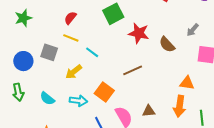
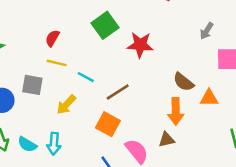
brown semicircle: (167, 45) -> (183, 82), moved
brown line: (133, 70) -> (118, 92), moved
cyan semicircle: (47, 98) -> (27, 144), moved
cyan arrow: (78, 101) -> (54, 144), moved, turned 96
orange arrow: (180, 106) -> (176, 111), moved

